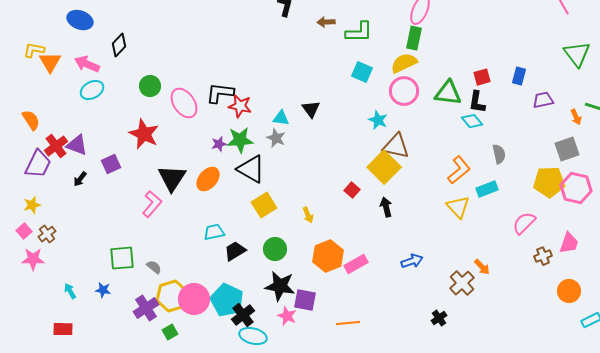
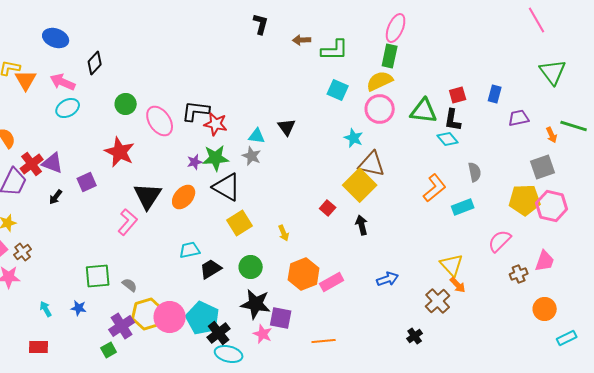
yellow triangle: (458, 207) -> (452, 265), moved
green square: (170, 332) -> (109, 350), moved

